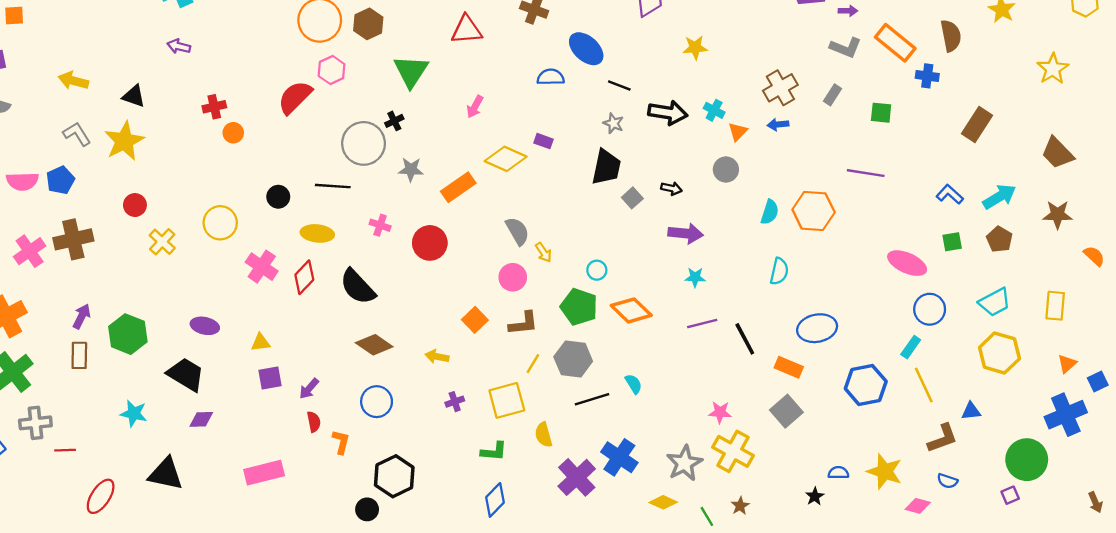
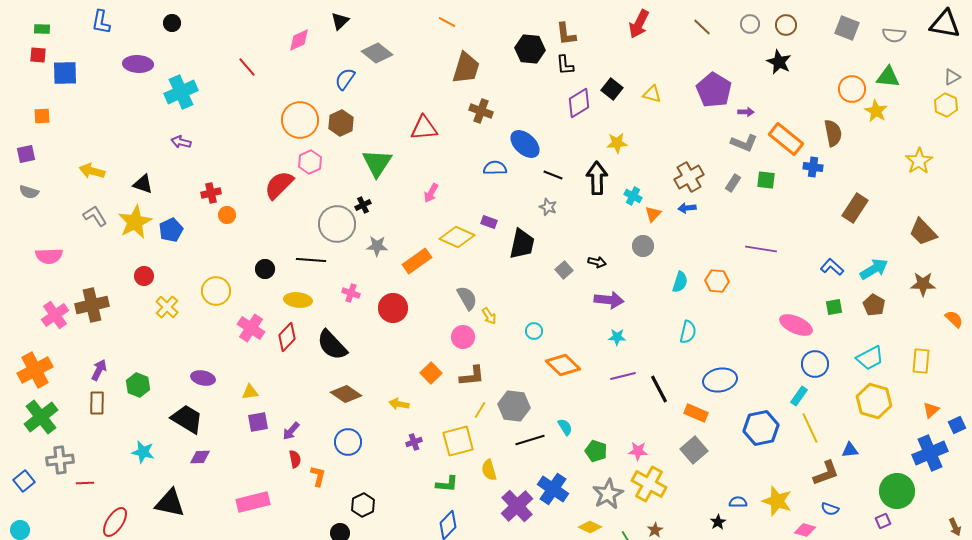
black arrow: (668, 113) -> (597, 178), moved, turned -100
green square: (881, 113) -> (766, 180), moved
black trapezoid: (606, 167) -> (522, 244), moved
blue pentagon: (60, 180) -> (171, 230), moved
orange hexagon: (814, 211) -> (717, 281), size x0.7
green pentagon: (579, 307) -> (596, 451), moved, size x0.7
green hexagon: (128, 334) -> (138, 385), size x0.7
black hexagon: (394, 476) -> (363, 505), size x0.7

